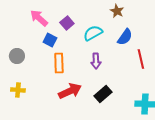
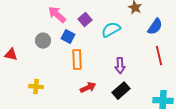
blue semicircle: (125, 37) -> (155, 27), moved
gray circle: (17, 56) -> (43, 41), moved
purple arrow: (96, 61) -> (120, 66), moved
red arrow: (70, 91) -> (88, 88), size x0.7

